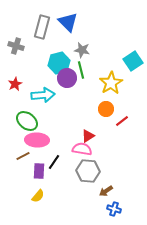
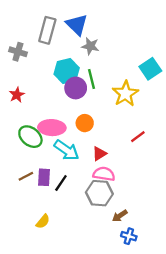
gray star: (82, 50) -> (90, 46), moved
cyan arrow: (43, 95) -> (67, 150), moved, turned 40
orange circle: (106, 109) -> (85, 123), moved
pink ellipse: (37, 140) -> (52, 128), moved
pink semicircle: (82, 149) -> (104, 174), moved
purple rectangle: (39, 171) -> (44, 177), moved

